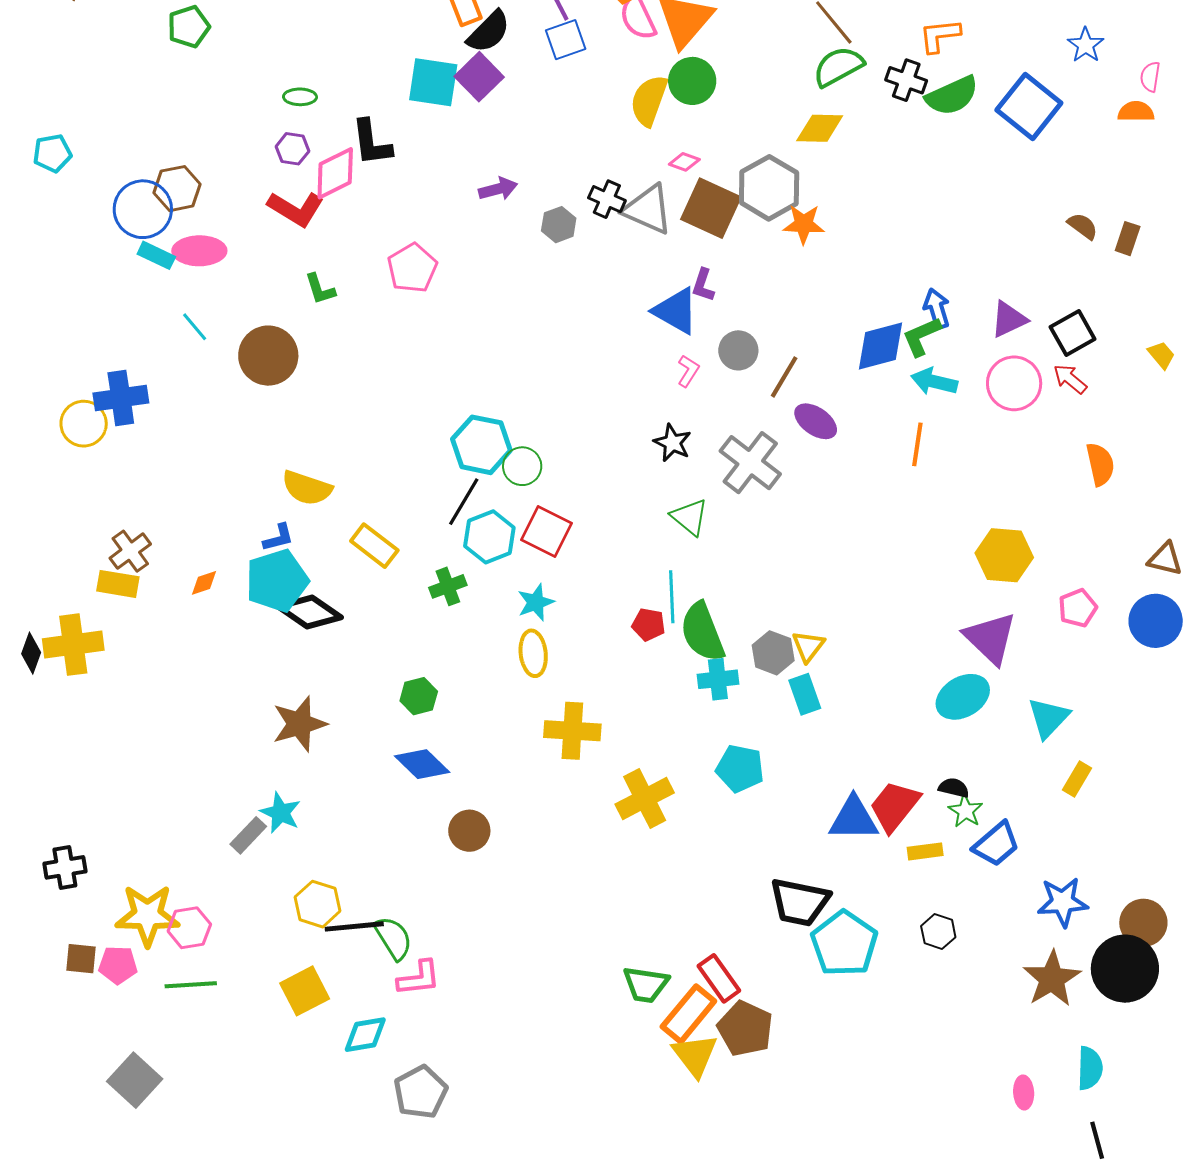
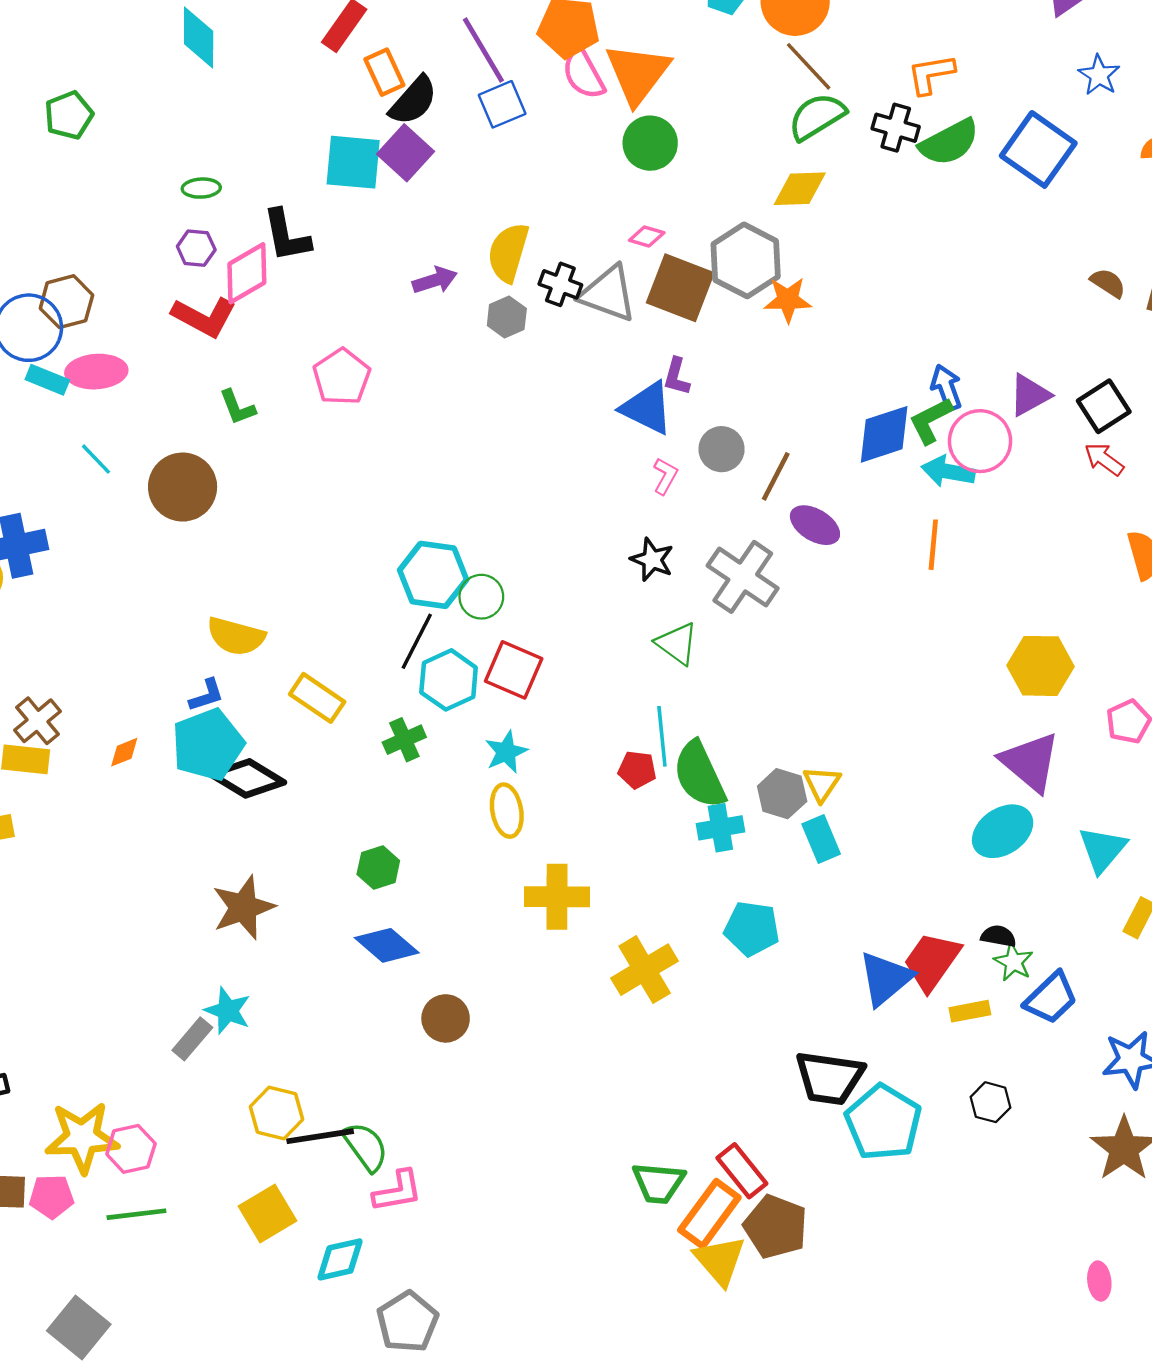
yellow semicircle: (649, 101) -> (508, 252), moved
pink circle: (1014, 383) -> (980, 441), moved
blue triangle: (853, 819) -> (885, 978), turned -36

